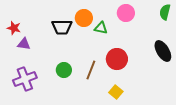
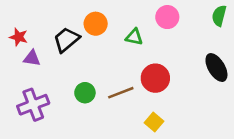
orange circle: (84, 18) -> (96, 24), moved
black trapezoid: (62, 27) -> (66, 40), moved, turned 140
brown line: (91, 70) -> (121, 93), turned 48

